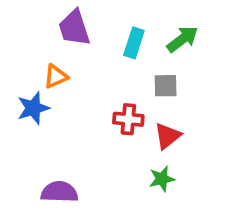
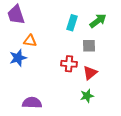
purple trapezoid: (74, 28) -> (16, 15), moved
orange triangle: (56, 76) -> (30, 41), turned 32

